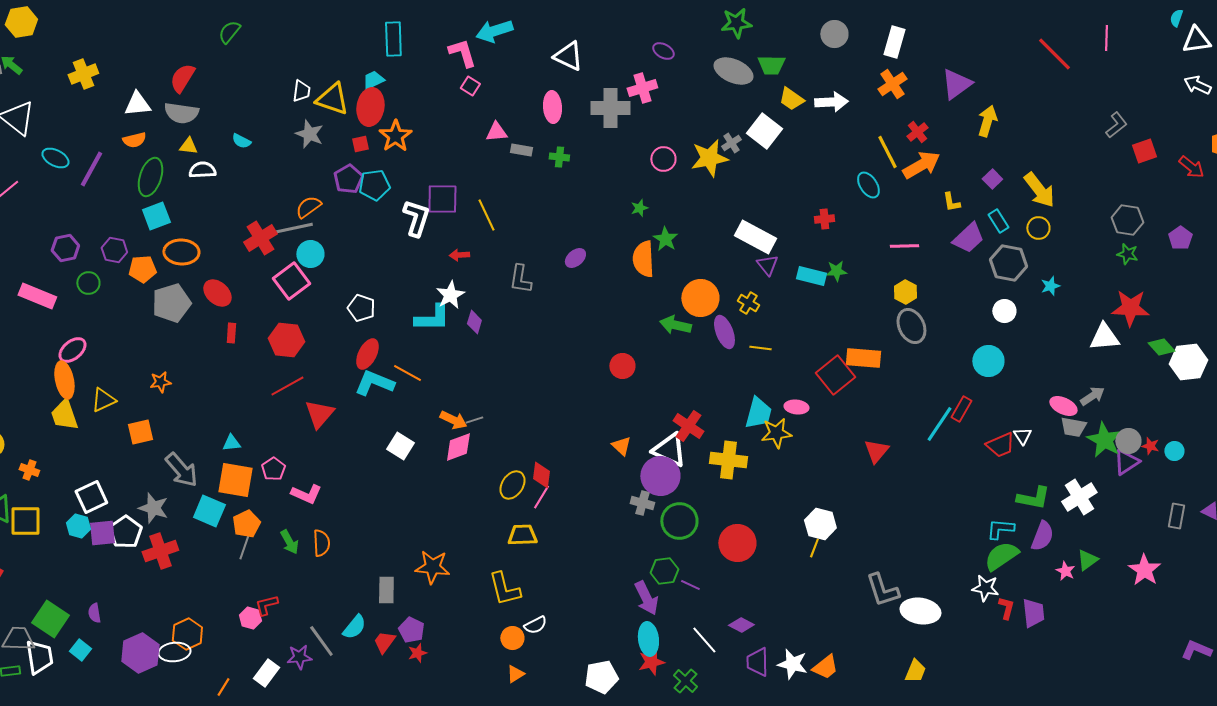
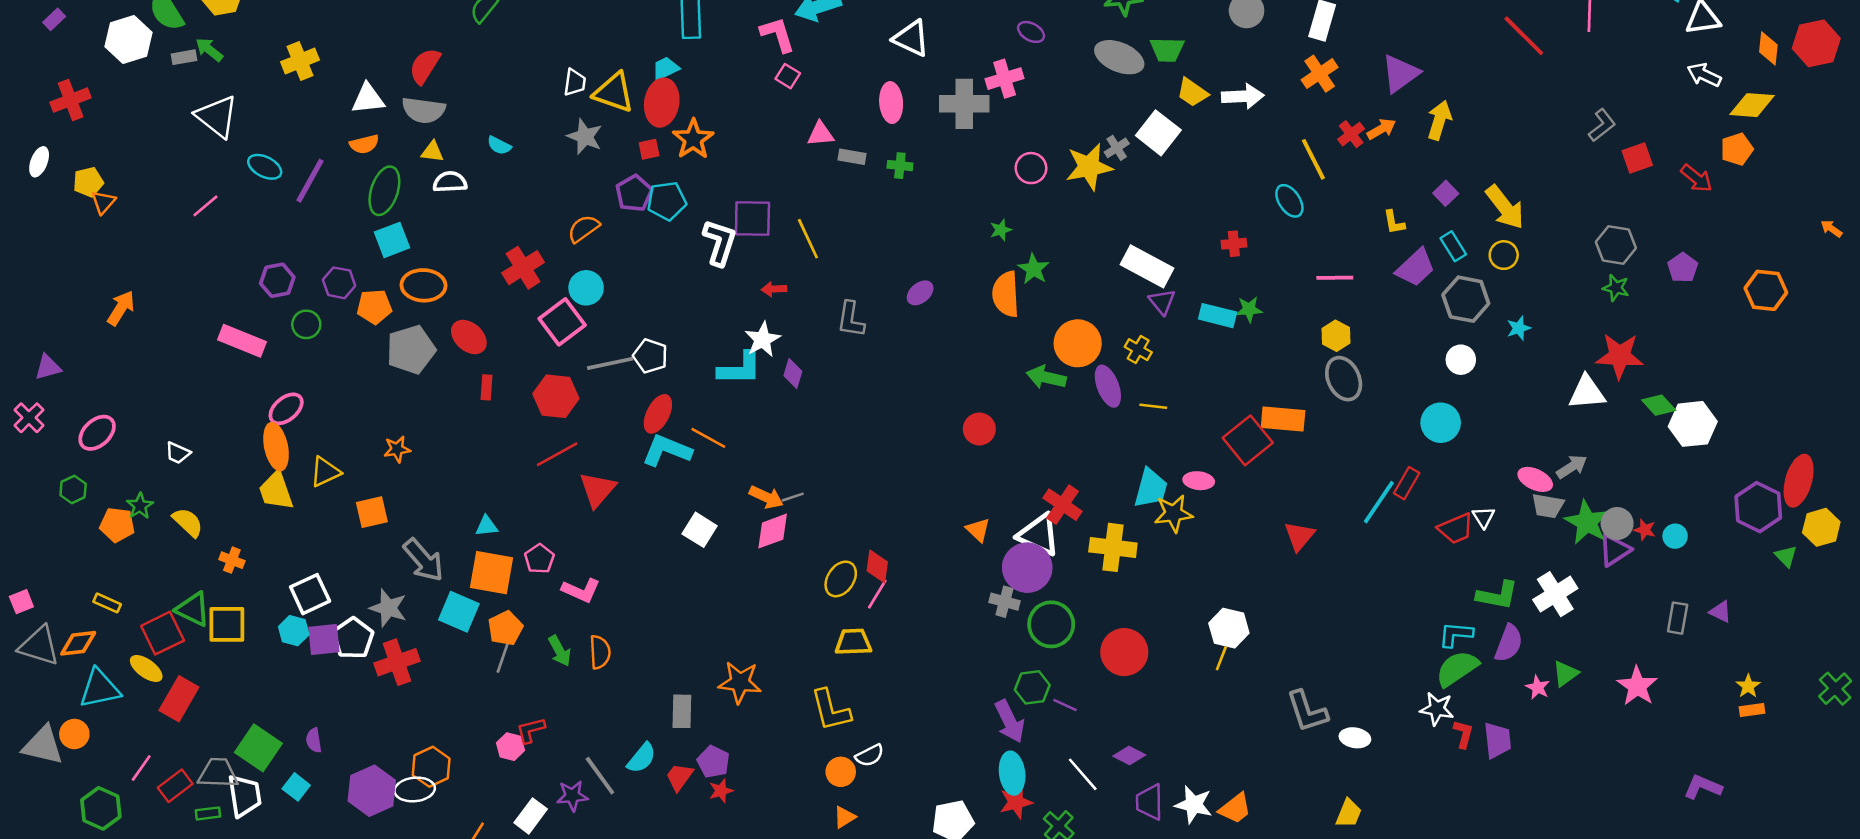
orange arrow: (921, 165) -> (1381, 129), moved, size x0.6
gray line: (294, 228) -> (610, 363), moved
white ellipse: (920, 611) -> (1355, 738), size x0.6

